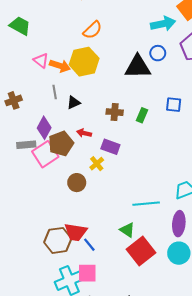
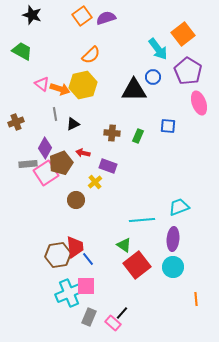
cyan arrow: (163, 24) -> (158, 49), turned 65
red trapezoid: (76, 232) -> (75, 247), turned -105

